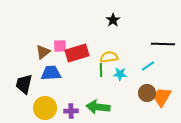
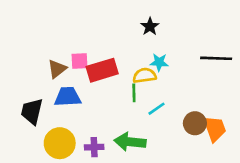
cyan line: (148, 66) -> (156, 109), moved
cyan star: (120, 74) -> (159, 62), moved
orange trapezoid: (162, 97) -> (215, 129), turned 130

